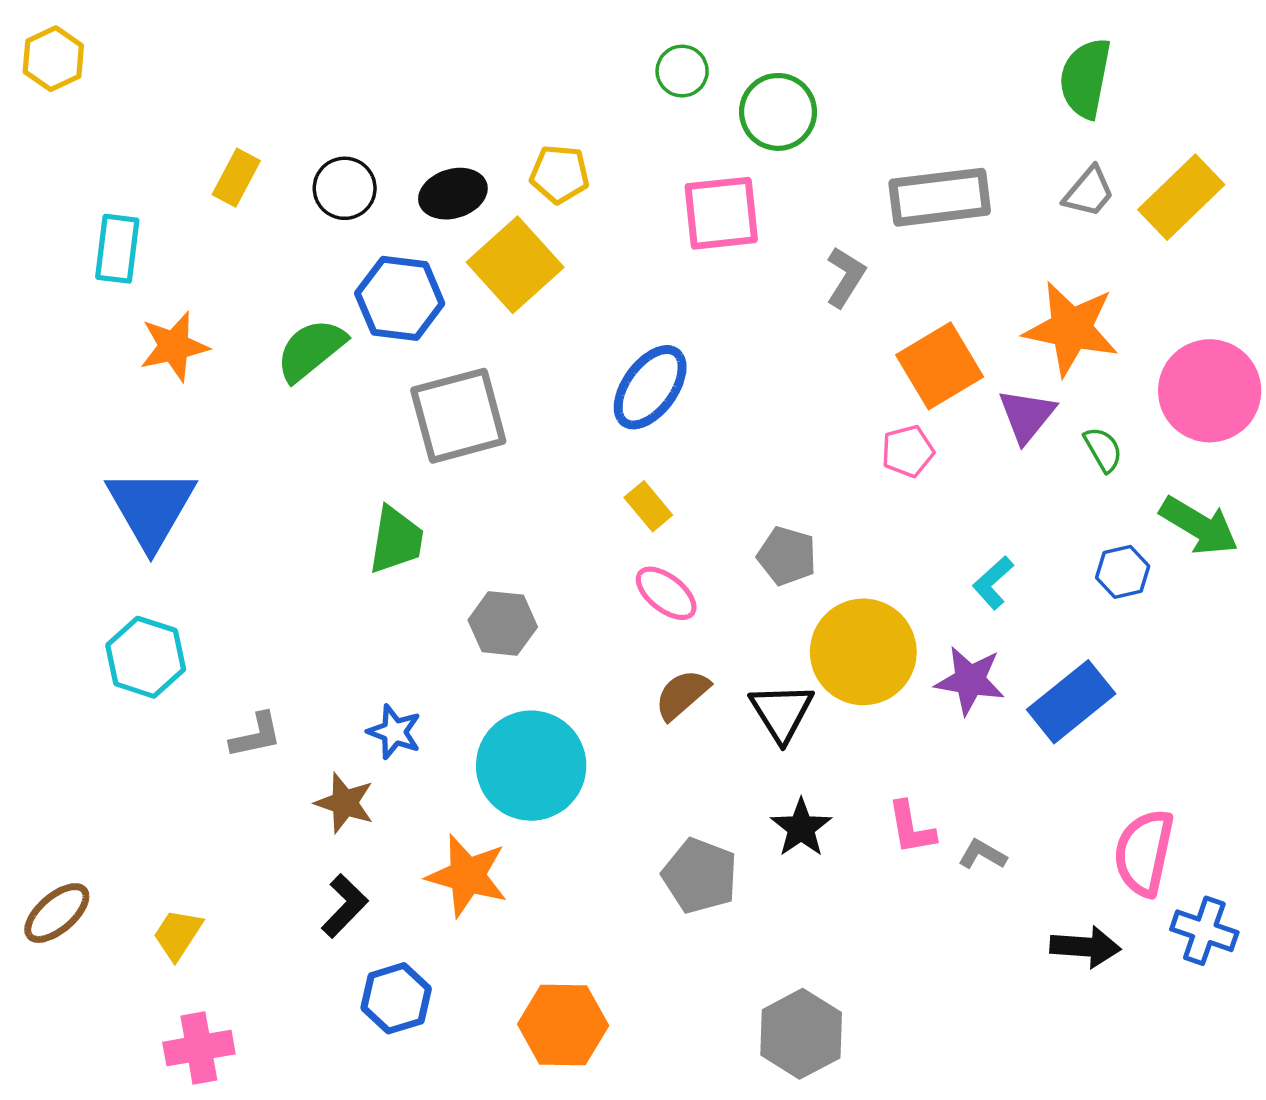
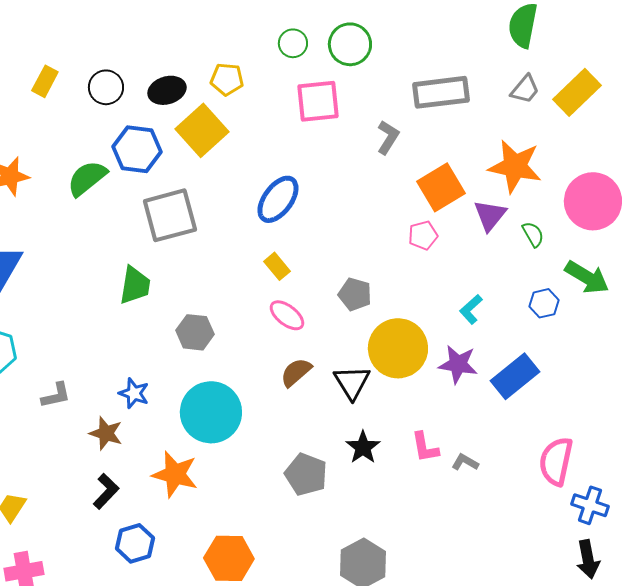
green circle: (682, 71) -> (293, 43), moved
black arrow: (1085, 947) -> (588, 559), moved, turned 75

